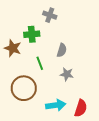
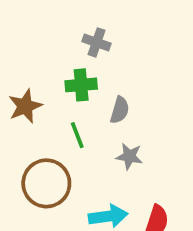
green cross: (32, 34) -> (81, 85), moved
brown star: (13, 48) -> (25, 106), turned 30

